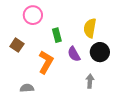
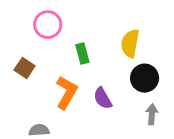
purple semicircle: (74, 54) -> (103, 98), moved
gray arrow: (90, 81) -> (152, 114), moved

